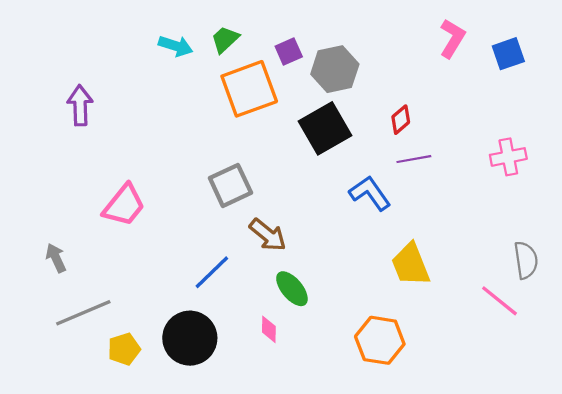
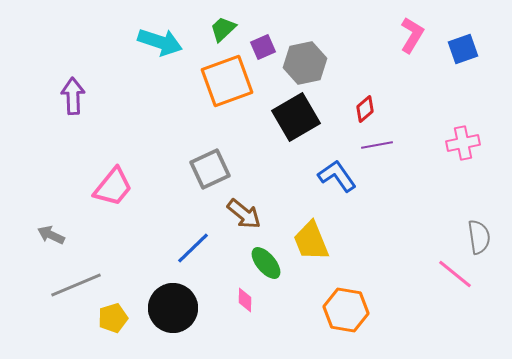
green trapezoid: (225, 39) -> (223, 29), moved
cyan arrow: (176, 46) -> (160, 42), size x1.4
gray arrow: (56, 258) -> (51, 235), turned -40
yellow trapezoid: (411, 265) -> (311, 241), moved

